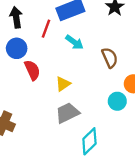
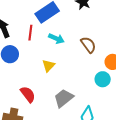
red semicircle: (32, 70) -> (28, 94), moved
yellow triangle: (63, 84) -> (49, 66), moved

